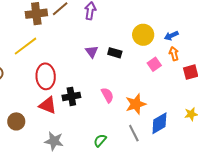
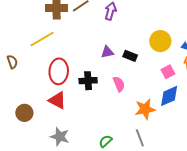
purple triangle: (92, 52) -> (107, 52), turned 48
pink semicircle: (107, 95) -> (119, 84), moved
black cross: (71, 96) -> (88, 81), moved
blue diamond: (159, 123) -> (169, 96), moved

